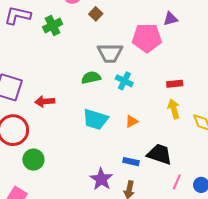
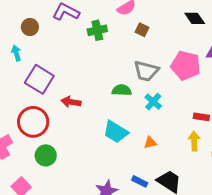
brown square: (96, 14) -> (142, 30), turned -32

